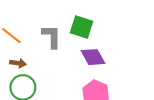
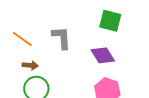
green square: (81, 27) -> (110, 21), moved

